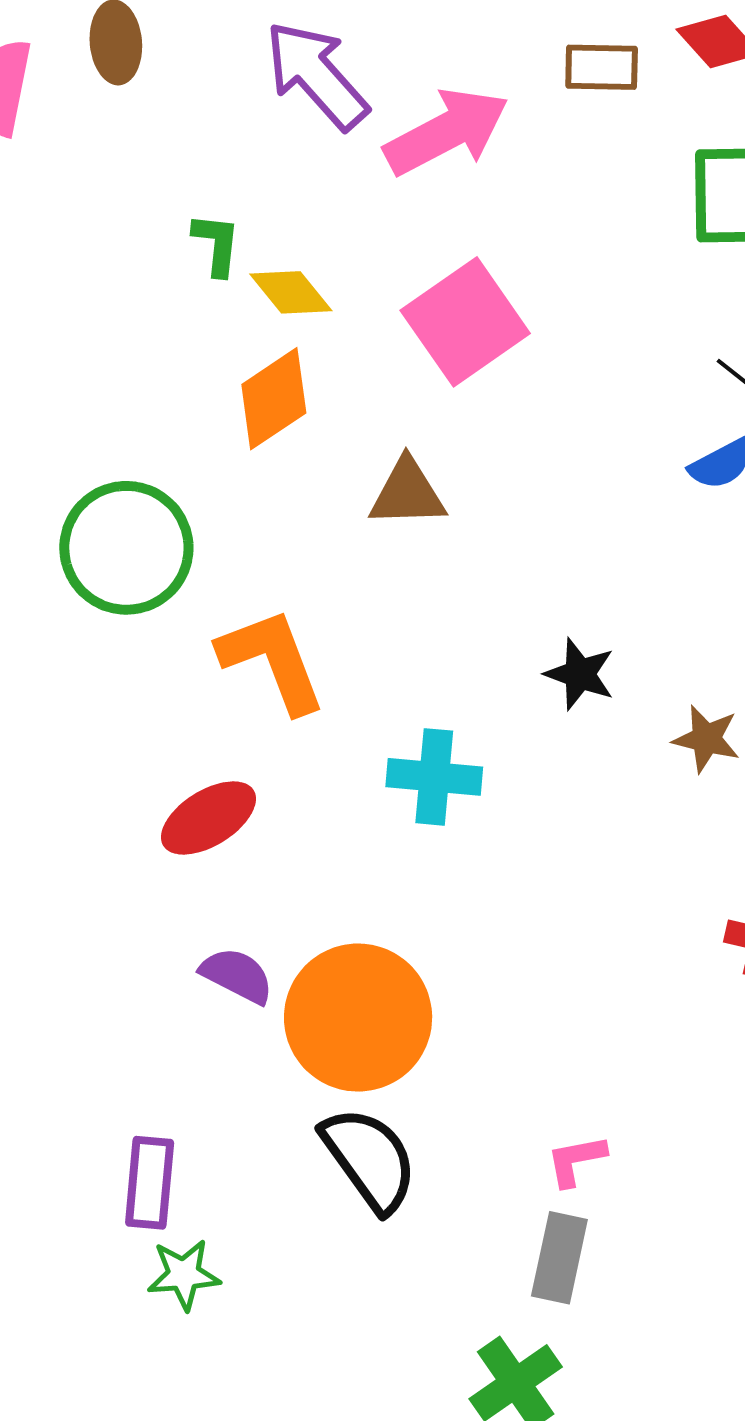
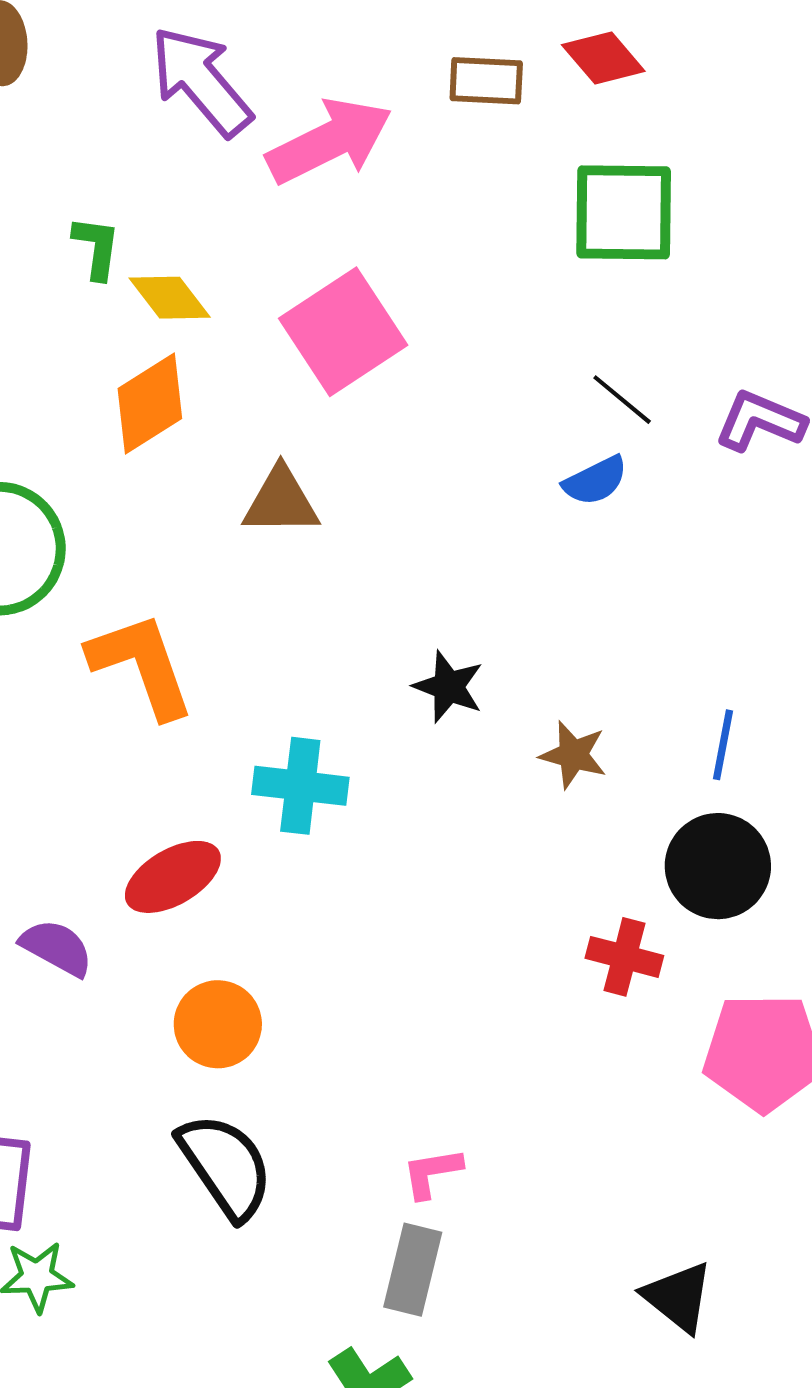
red ellipse: (208, 818) -> (173, 877), moved
purple semicircle: (237, 975) -> (57, 948), moved
orange circle: (358, 1018) -> (218, 1024), size x0.6

